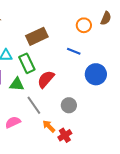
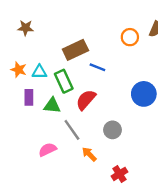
blue line: (74, 51) -> (97, 67), moved
red cross: (65, 135) -> (119, 174), moved

